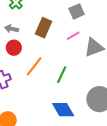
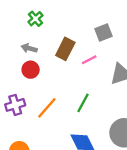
pink line: (73, 36) -> (89, 60), moved
orange line: (34, 66) -> (47, 108), moved

